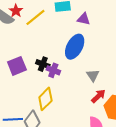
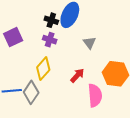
black cross: (43, 64) -> (51, 20), moved
red arrow: (98, 96) -> (77, 75), moved

